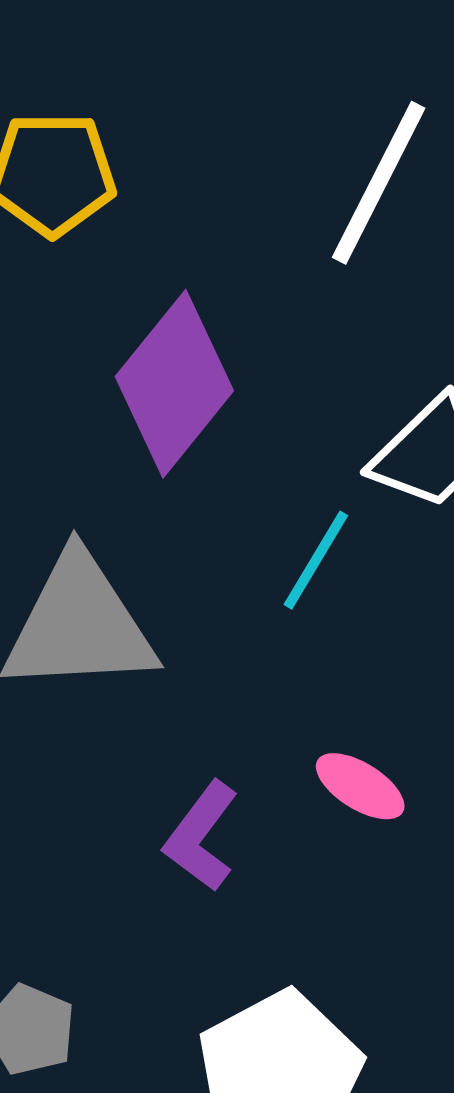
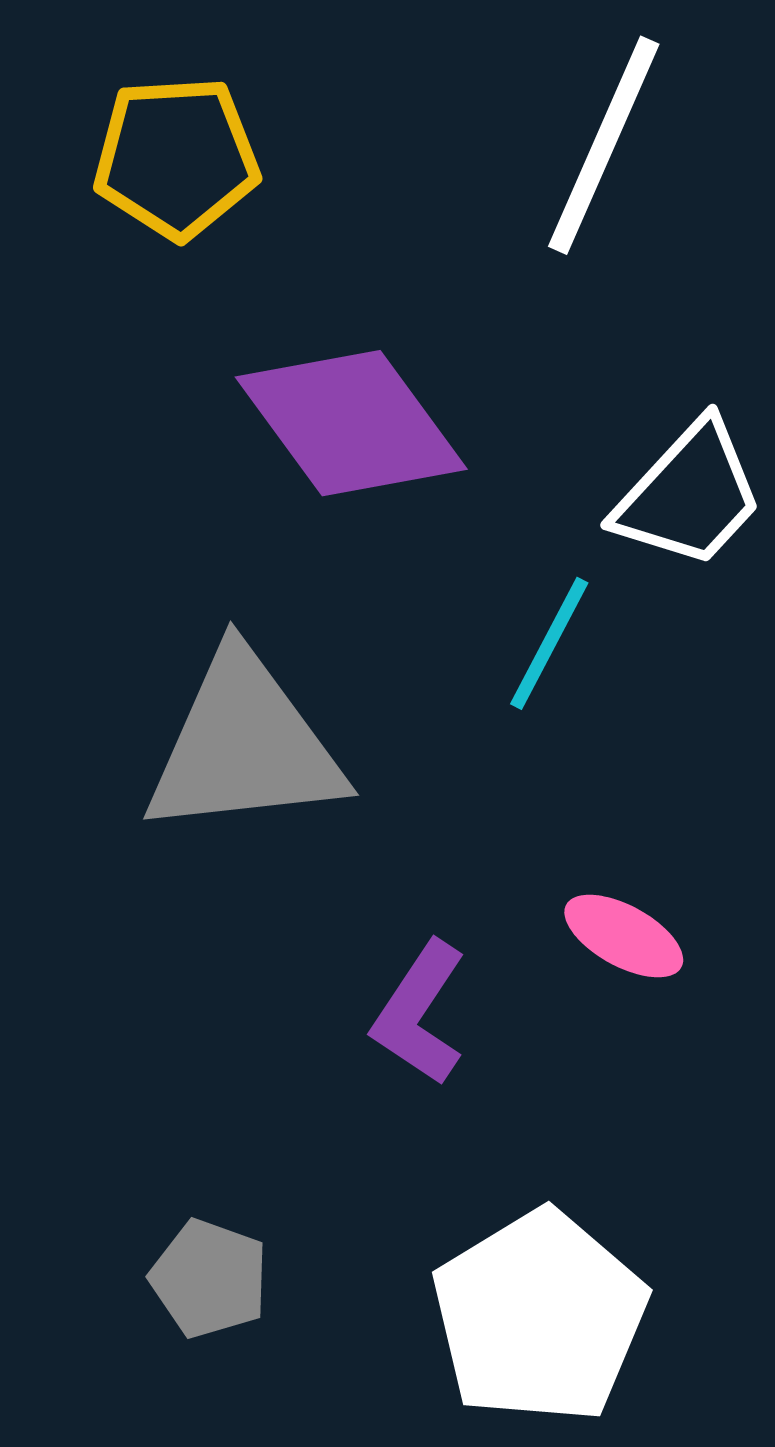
purple diamond: (174, 384) -> (351, 423), turned -72

